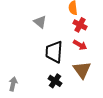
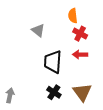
red arrow: (80, 45) -> (80, 54), turned 152
brown triangle: (82, 70) -> (82, 92), moved

